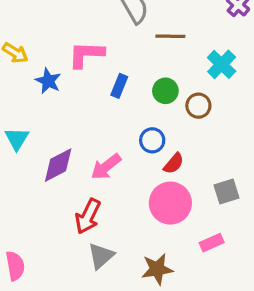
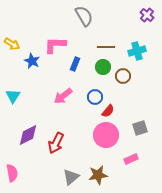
brown line: (170, 36) -> (106, 47), moved
cyan cross: (222, 64) -> (137, 51), turned 30
purple diamond: (58, 165) -> (28, 135), moved
pink arrow: (106, 167) -> (63, 96), moved
gray triangle: (101, 256) -> (71, 177), moved

